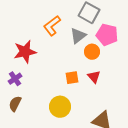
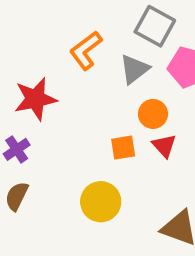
orange circle: (92, 52) -> (153, 114), moved

